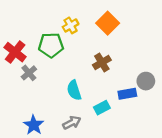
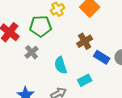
gray cross: (29, 73) -> (32, 52), moved
blue rectangle: (127, 94) -> (102, 57), moved, turned 42

